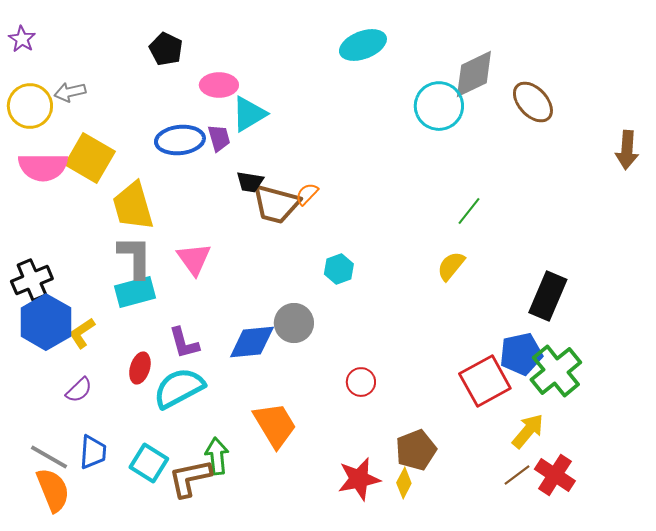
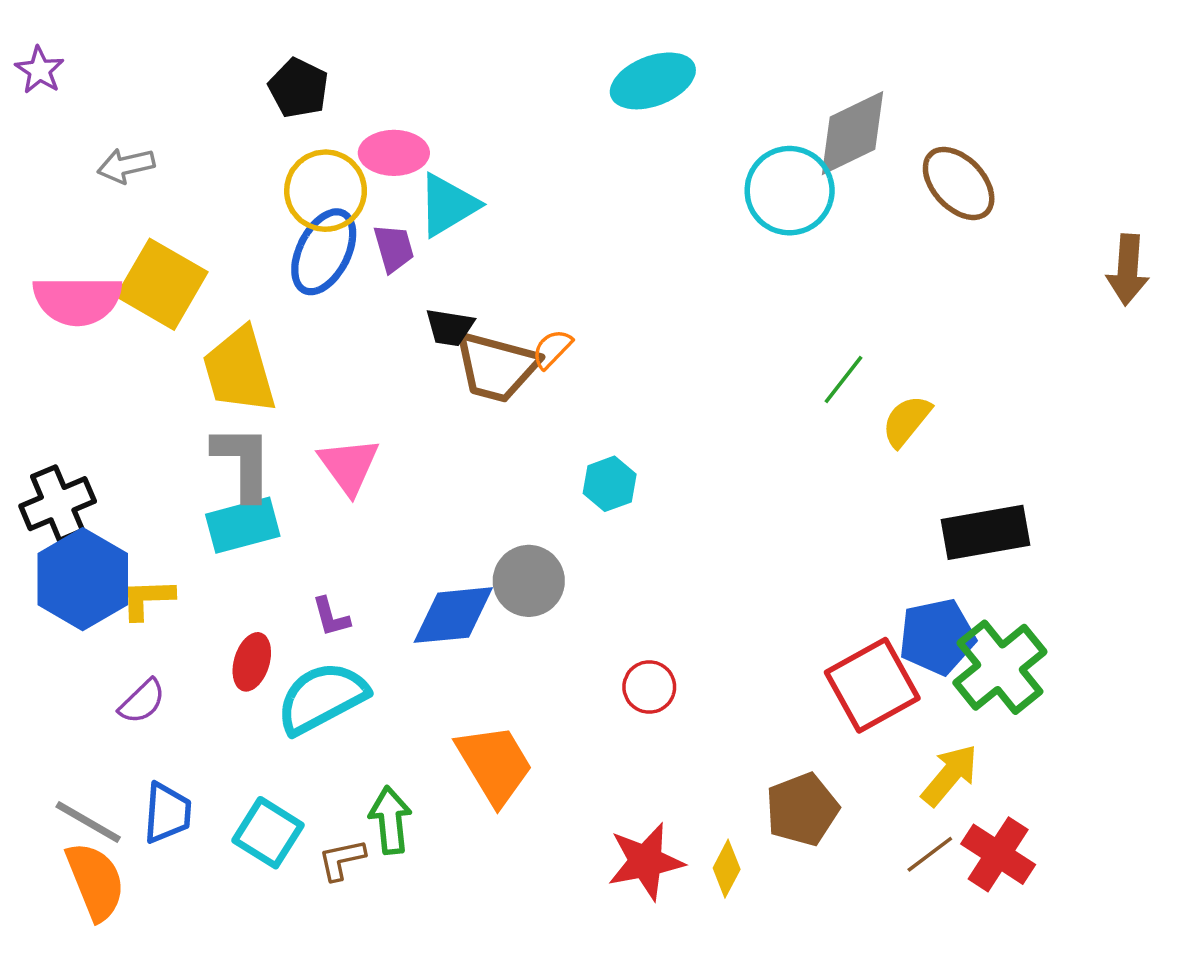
yellow circle: (30, 106) -> (326, 191), moved
blue ellipse: (180, 140) -> (324, 252), turned -57
yellow semicircle: (451, 266) -> (906, 421), moved
black rectangle: (548, 296) -> (986, 532), turned 57
yellow L-shape: (82, 333) -> (147, 599), turned 32
purple L-shape: (184, 343) -> (331, 617), size x0.7
brown pentagon: (416, 450) -> (802, 809), moved
brown L-shape: (190, 478) -> (342, 860), size x0.6

